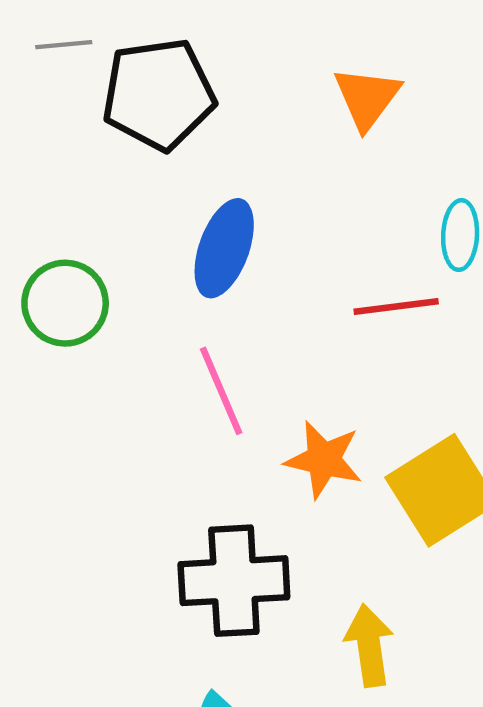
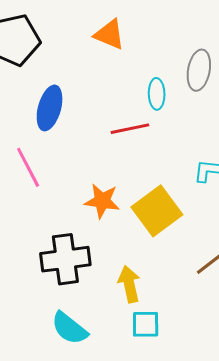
orange triangle: (367, 98) -> (109, 35), turned -40
pink line: (221, 391) -> (28, 167), moved

